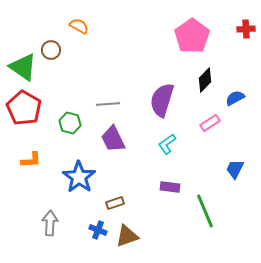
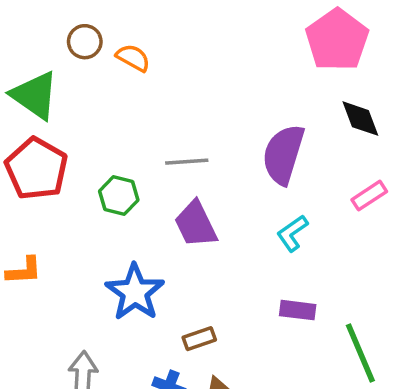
orange semicircle: (79, 26) -> (133, 58), moved
brown circle: (51, 50) -> (85, 42), moved
black diamond: (205, 80) -> (360, 119), turned -65
orange L-shape: (31, 160) -> (24, 271), moved

